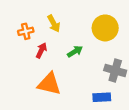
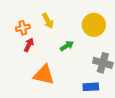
red arrow: (41, 50) -> (29, 45), moved

